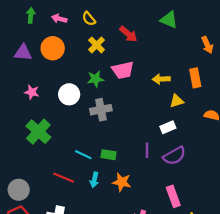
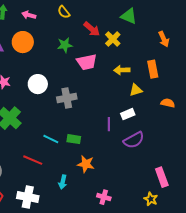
yellow semicircle: (89, 19) -> (64, 12), moved
yellow cross: (97, 45) -> (113, 39), moved
green star: (95, 79) -> (65, 45), moved
purple line: (147, 150) -> (109, 124), moved
cyan arrow: (94, 180) -> (63, 182), moved
pink rectangle: (173, 196) -> (162, 177), moved

